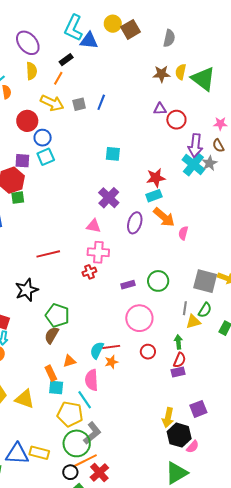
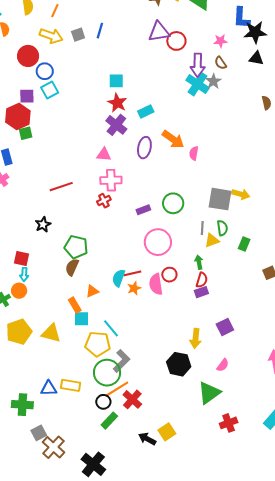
purple triangle: (160, 109) -> (159, 32), size x1.6
red star: (156, 178) -> (117, 103), moved, turned -30
cyan rectangle: (154, 196) -> (146, 111), moved
black star: (27, 290) -> (43, 224), size x0.7
green semicircle: (205, 310) -> (222, 228), turned -35
pink semicircle: (92, 380) -> (156, 284), moved
black hexagon: (179, 435) -> (179, 364), moved
blue triangle: (17, 454) -> (49, 388), size x0.7

